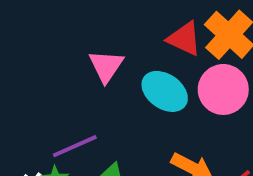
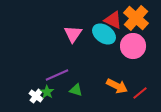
cyan ellipse: (165, 91) -> (104, 34), moved

